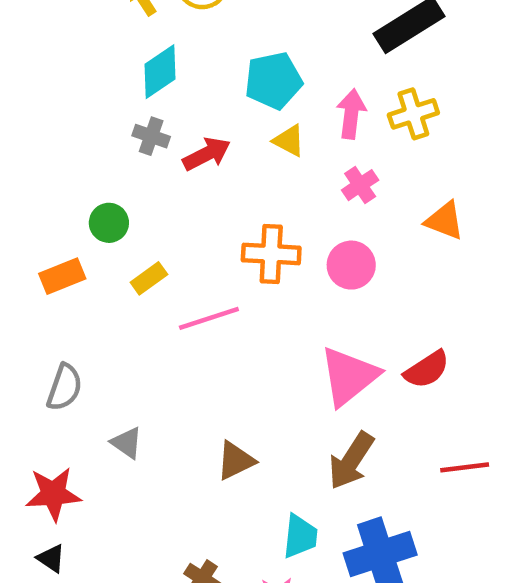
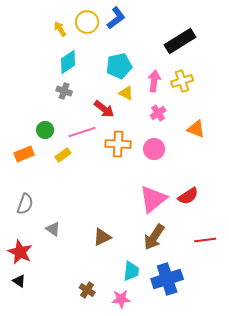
red arrow: (207, 154) -> (104, 109), moved, turned 65
pink line: (209, 318) -> (82, 132), moved
red star: (53, 494) -> (20, 252), turned 30

